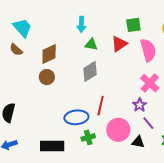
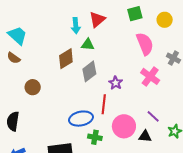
green square: (133, 25) -> (135, 14), moved
red triangle: (119, 44) -> (97, 19), moved
brown diamond: (49, 54) -> (66, 59), moved
brown circle: (47, 77) -> (33, 87), moved
purple star: (140, 105) -> (116, 83), moved
green cross: (88, 137) -> (95, 137), turned 32

